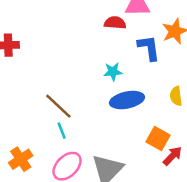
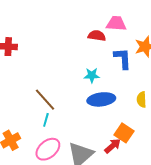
cyan line: (62, 131) -> (46, 120), turned 32
red arrow: (172, 156) -> (113, 146), moved

